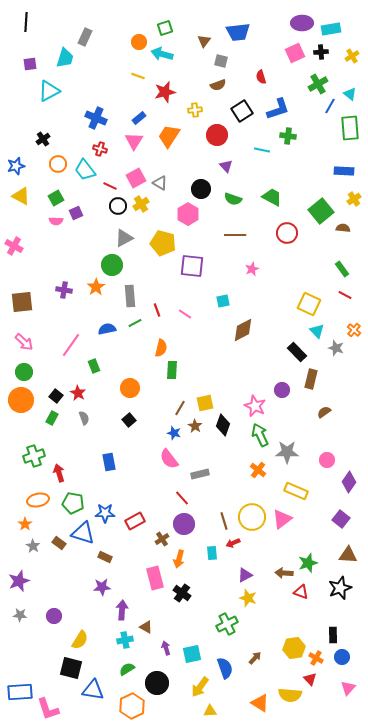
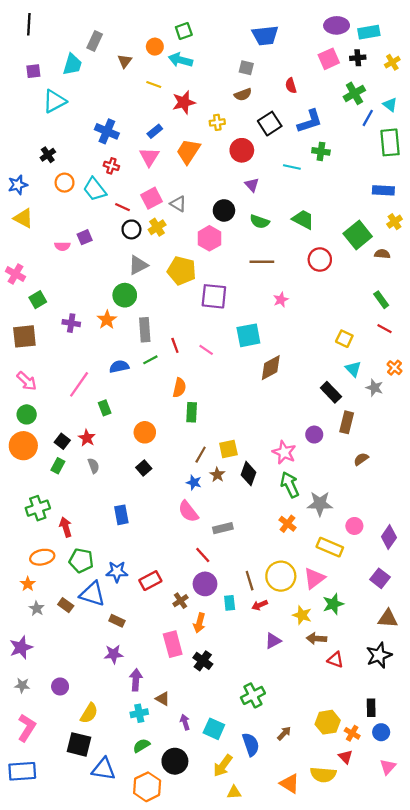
brown triangle: (204, 41) -> (125, 61), moved
green square: (56, 198) -> (38, 300), moved
cyan square: (223, 301) -> (248, 335), size x1.6
yellow square: (309, 304) -> (344, 339), size x0.7
pink circle: (327, 460) -> (354, 526), moved
cyan rectangle: (212, 553) -> (230, 603), moved
green star: (308, 563) -> (333, 604), moved
yellow star: (248, 598) -> (302, 615), moved
cyan square: (192, 654) -> (214, 729), turned 36
pink L-shape: (48, 709) -> (27, 728), moved, turned -130

